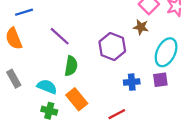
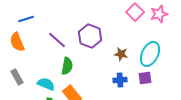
brown star: (141, 27) -> (121, 54), moved
purple hexagon: (112, 47) -> (90, 36), moved

